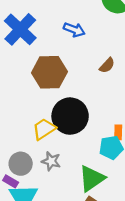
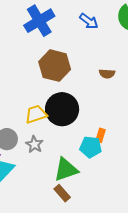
blue arrow: (74, 30) -> (89, 21), moved
brown semicircle: (107, 65) -> (107, 74), turned 35

